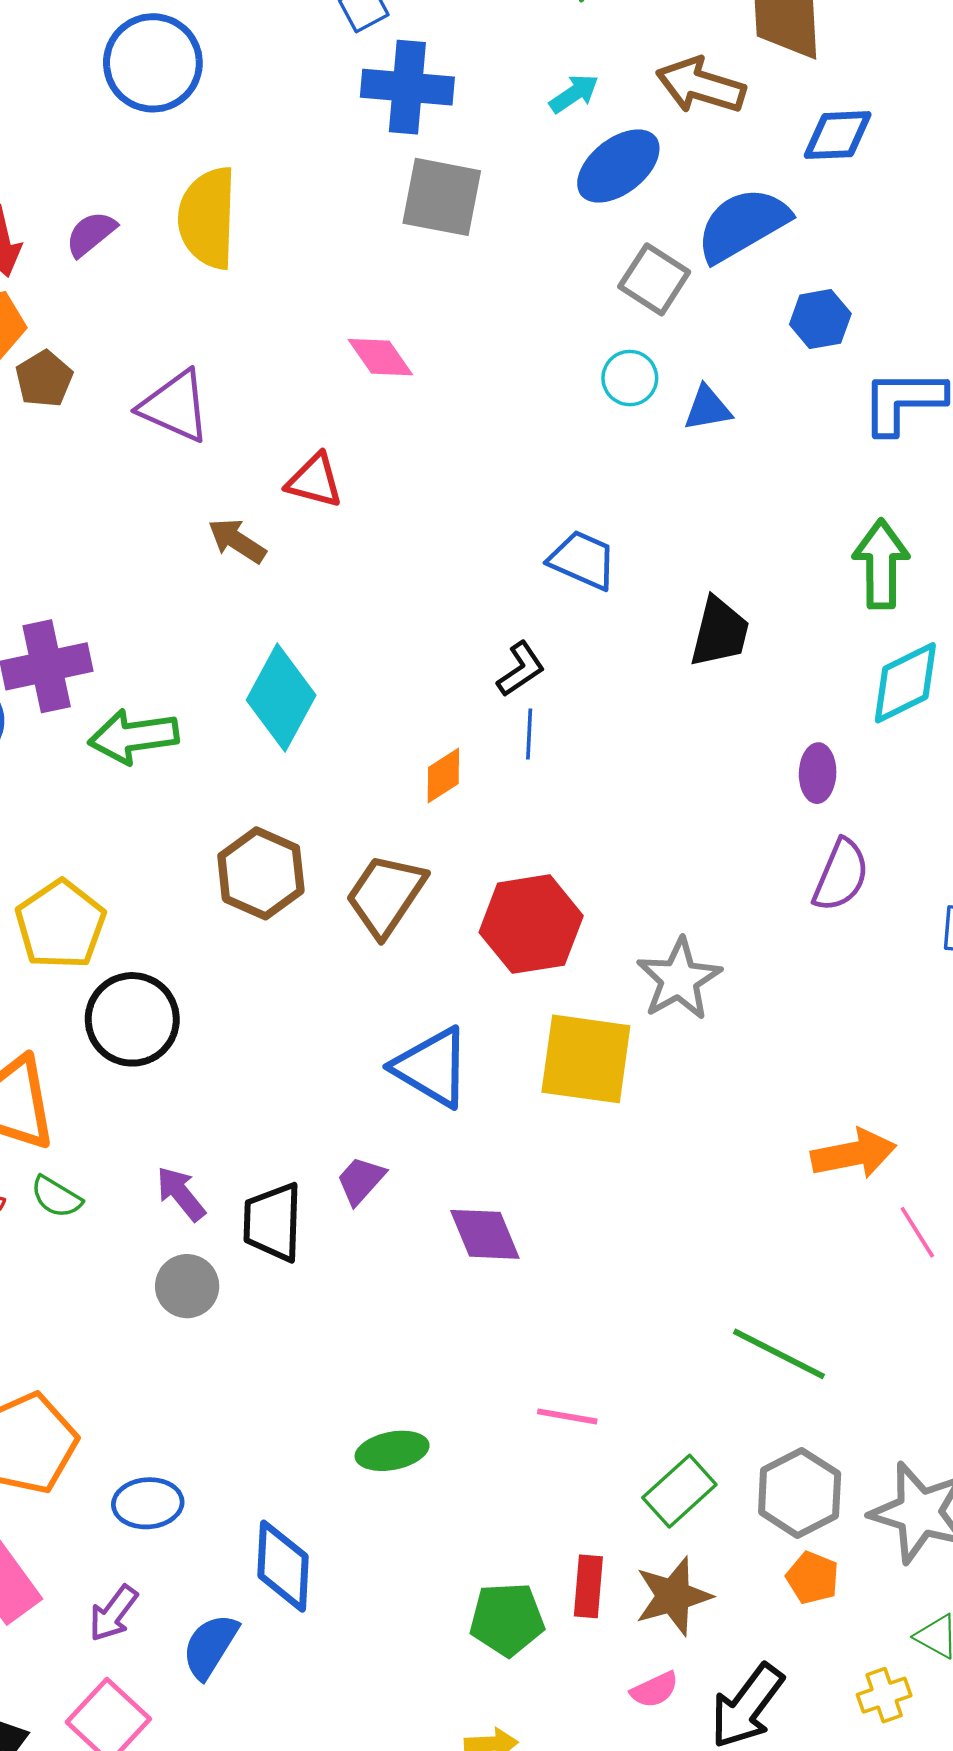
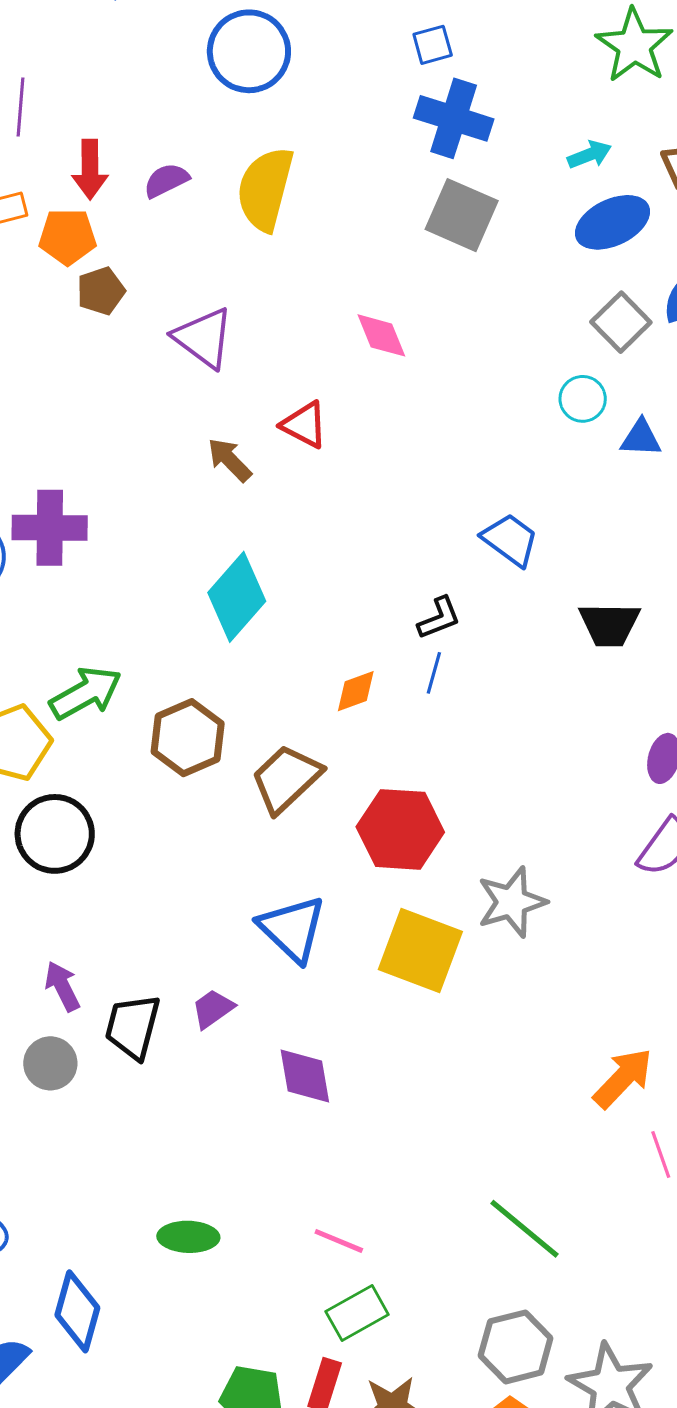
black trapezoid: (720, 632) -> (609, 624), turned 64
green arrow: (134, 736) -> (86, 693), moved, turned 146
orange arrow: (854, 1154) -> (623, 1078), turned -48
green rectangle: (679, 1491) -> (357, 1313), moved

